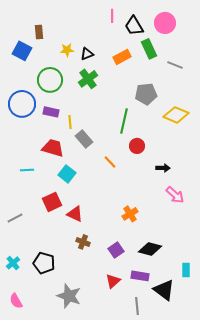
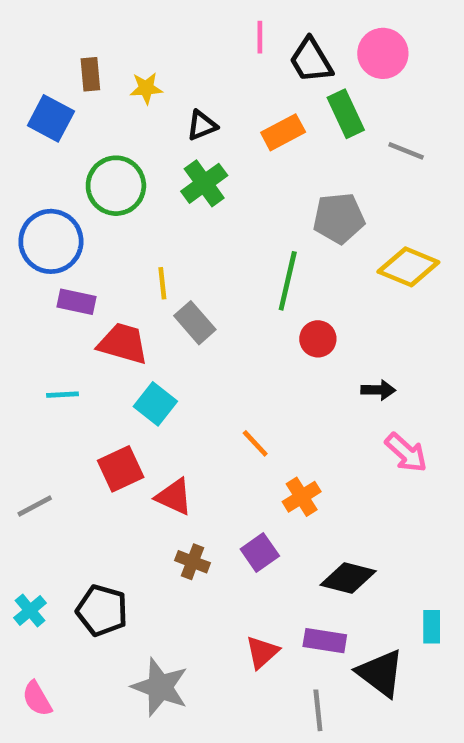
yellow star: (67, 50) -> (146, 88), moved
purple rectangle: (51, 112) -> (76, 302), moved
orange line: (110, 162) -> (255, 443), moved
purple square: (116, 250) -> (260, 552), moved

